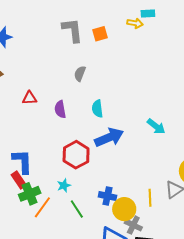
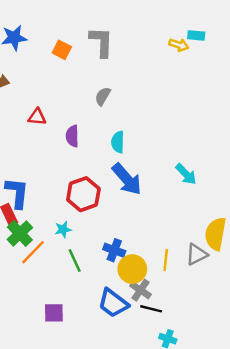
orange square: (100, 34) -> (62, 50), moved, turned 35
blue arrow: (109, 137) -> (127, 179), turned 64
green cross: (30, 194) -> (20, 233), turned -30

